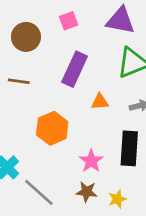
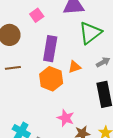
orange hexagon: (52, 128) -> (51, 79), moved
pink star: (91, 161) -> (66, 118), moved

